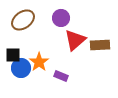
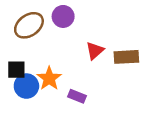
purple circle: (61, 18) -> (63, 16), moved
red triangle: (75, 40) -> (95, 51), size x0.7

